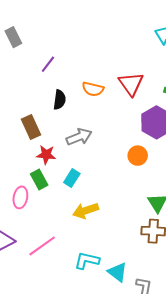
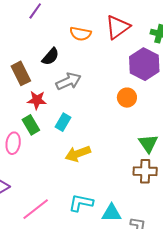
red triangle: (131, 84) -> (118, 27), turned 32
black semicircle: (60, 100) -> (50, 57), moved, turned 36
pink line: (42, 246) -> (36, 209), moved
cyan triangle: (117, 272) -> (112, 213), turned -35

